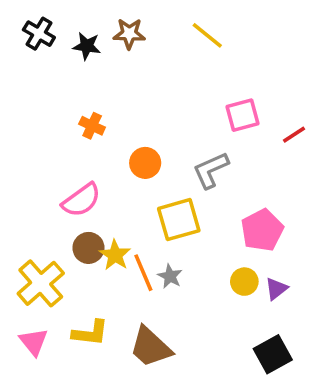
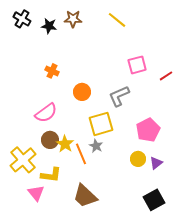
gray star: (170, 276) -> (96, 146), moved
yellow L-shape: (90, 333) -> (51, 175), moved
pink triangle: (34, 342) -> (36, 193), moved

